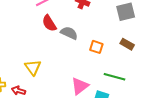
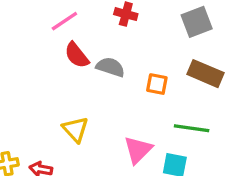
brown rectangle: (127, 44) -> (205, 74), size x1.5
yellow triangle: (33, 67) -> (75, 129), moved

